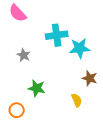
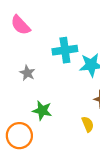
orange circle: (17, 110) -> (19, 136), size x1.5

